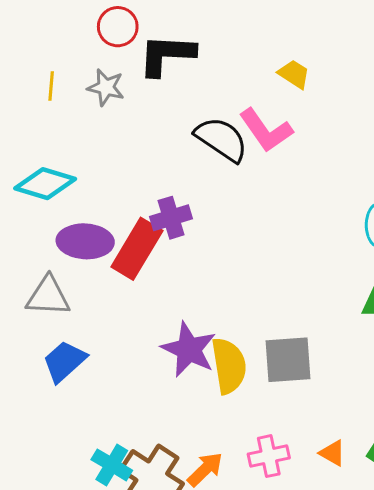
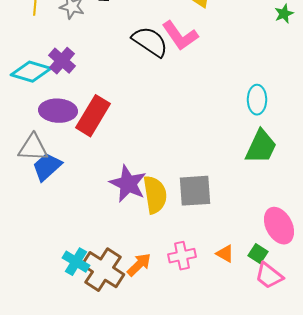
purple cross: (171, 218) -> (62, 61), moved, turned -32
blue trapezoid: (64, 361) -> (47, 167), moved

